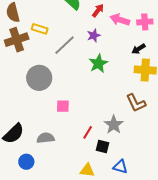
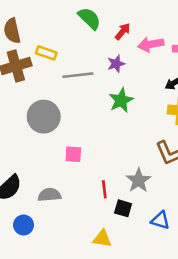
pink arrow: (120, 20) -> (151, 44), turned -30
gray line: (65, 45) -> (78, 75), turned 35
red line: (88, 132) -> (104, 189), turned -40
blue triangle: (120, 167) -> (160, 220), moved

